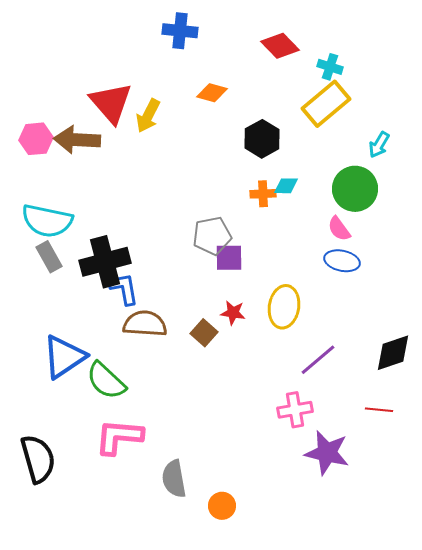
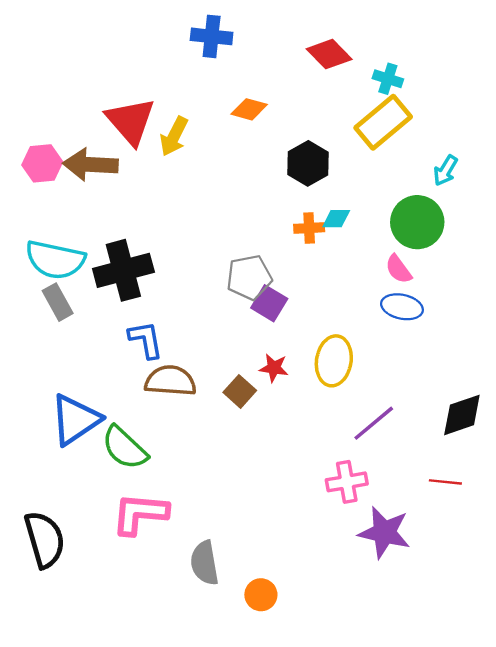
purple square: (229, 258) -> (269, 303), turned 32
black cross: (105, 262) -> (123, 270), moved

